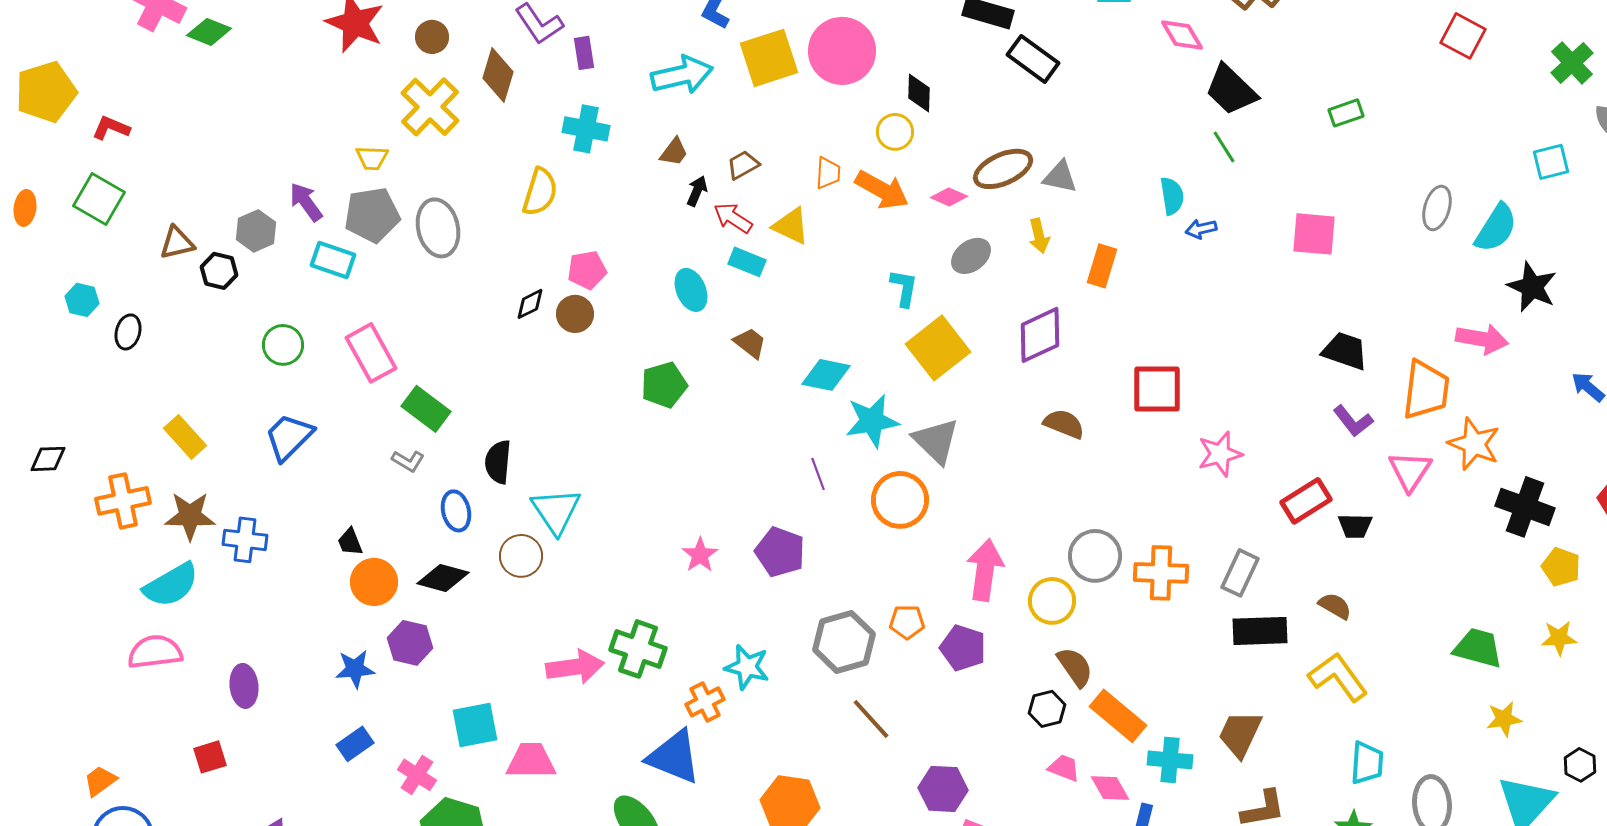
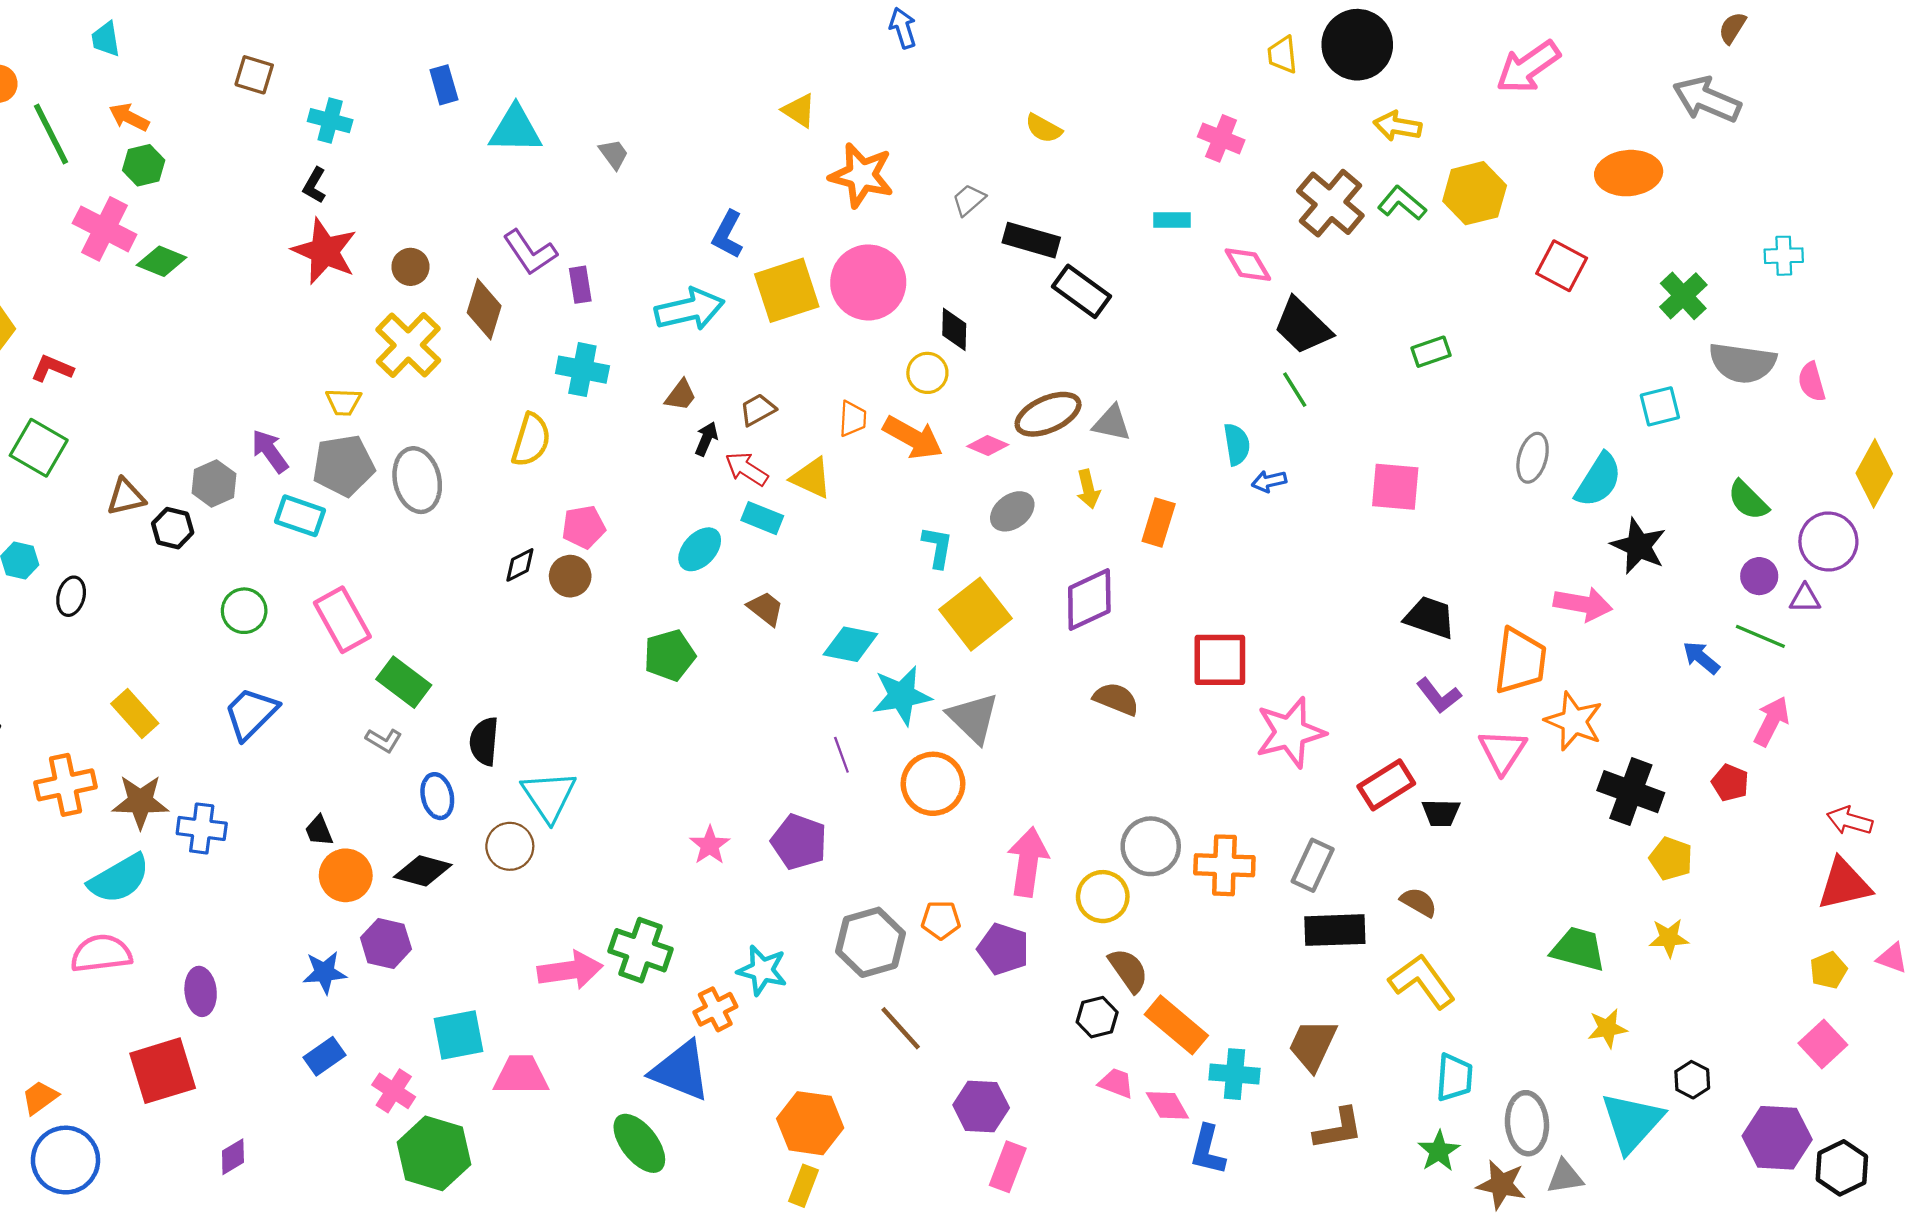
cyan ellipse: (691, 290) -> (700, 549), turned 66
pink star: (1220, 454) -> (1290, 732), size x1.4
red square: (210, 757) -> (163, 1071), size x1.8

